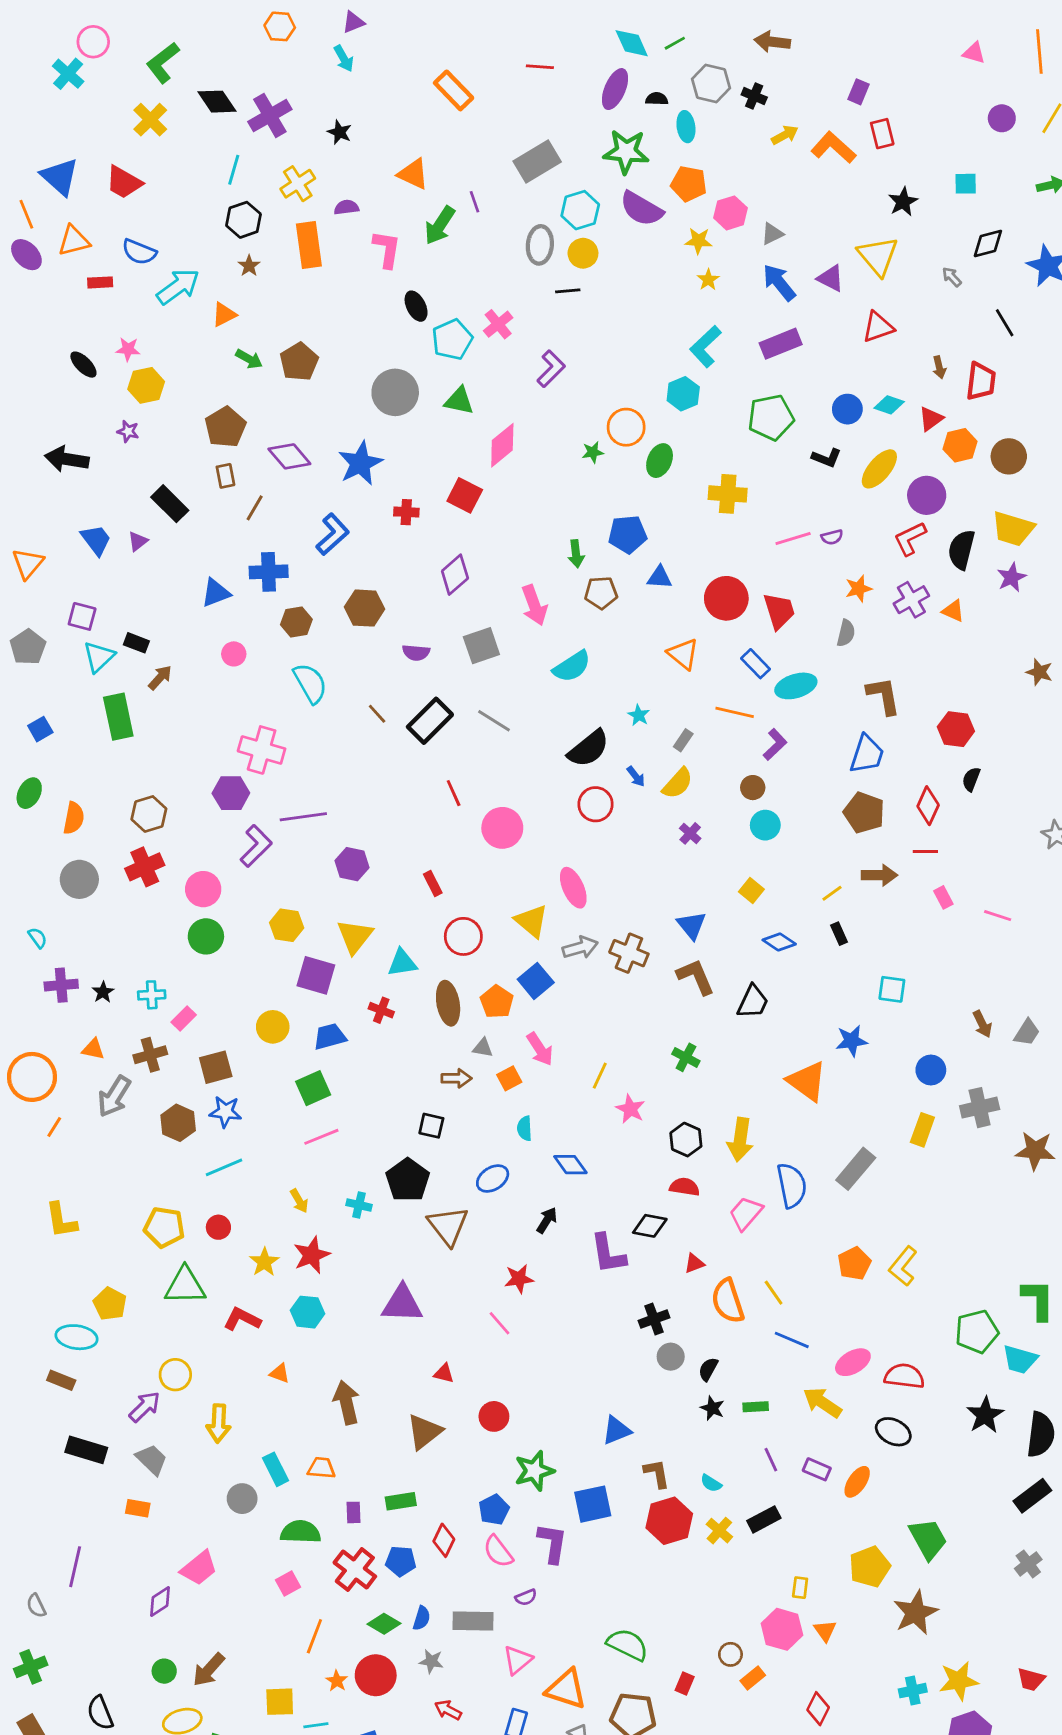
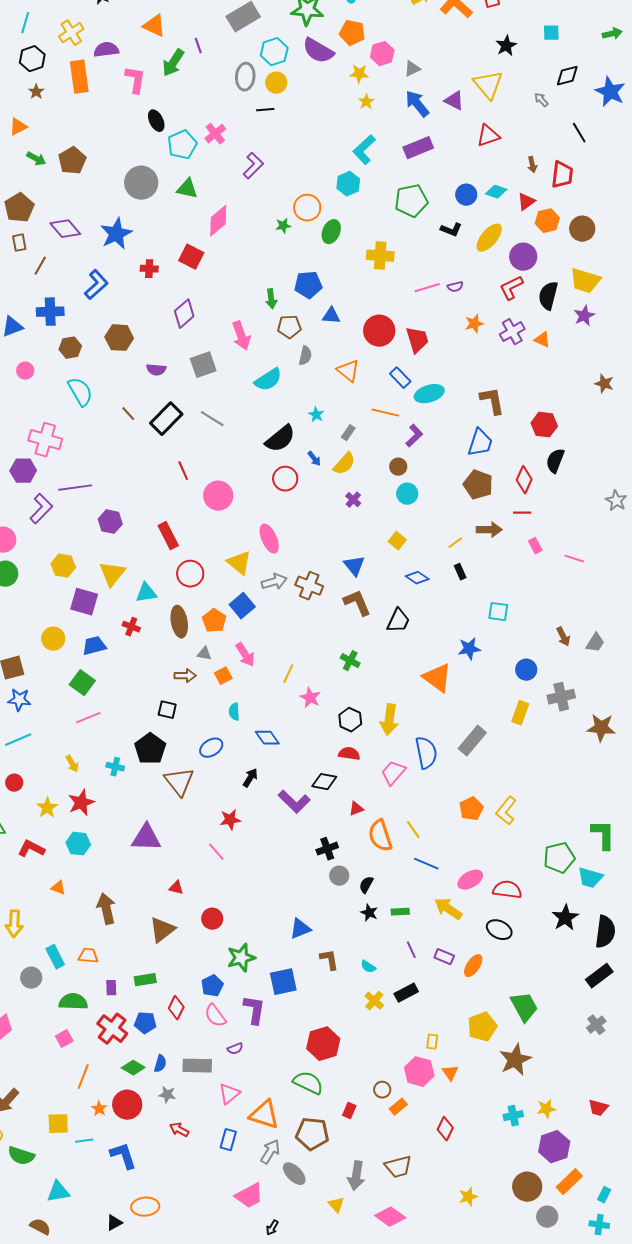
purple semicircle: (346, 207) -> (106, 50), size x1.4
gray semicircle: (846, 633) -> (305, 356), moved
black semicircle: (971, 779) -> (555, 461), size x1.4
red rectangle: (433, 884) -> (168, 536), size x1.5
green square: (313, 1088) -> (82, 683), turned -30
purple L-shape: (608, 1254) -> (294, 802), turned -36
red hexagon: (669, 1521) -> (323, 1044), moved
yellow star: (959, 1681) -> (546, 1109), size x0.7

